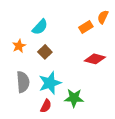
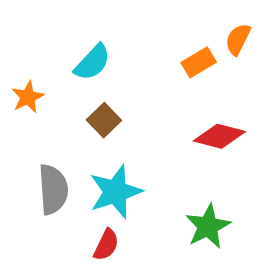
orange star: (19, 46) -> (28, 97), moved
green star: (74, 98) -> (208, 226), moved, turned -30

